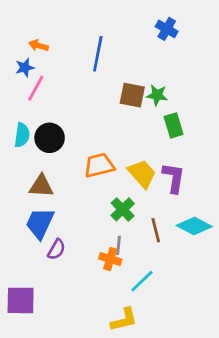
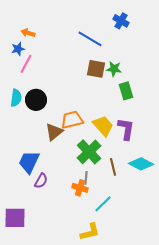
blue line: (98, 54) -> (90, 39), moved, turned -70
brown triangle: (41, 186) -> (54, 132), moved, turned -42
green cross: (123, 209) -> (89, 152), size x1.4

